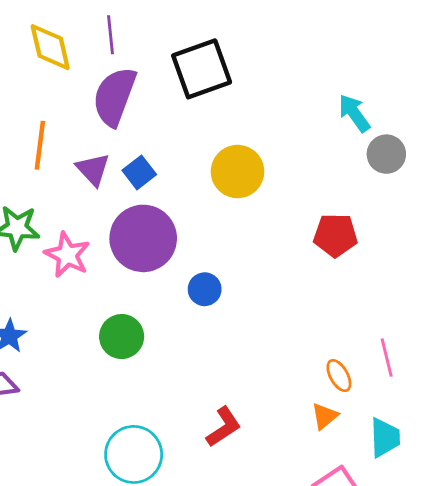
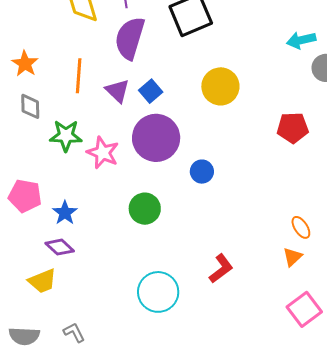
cyan arrow: (354, 113) -> (301, 40), turned -64

